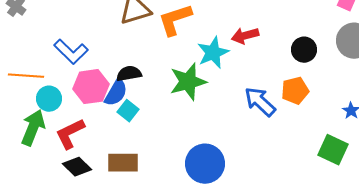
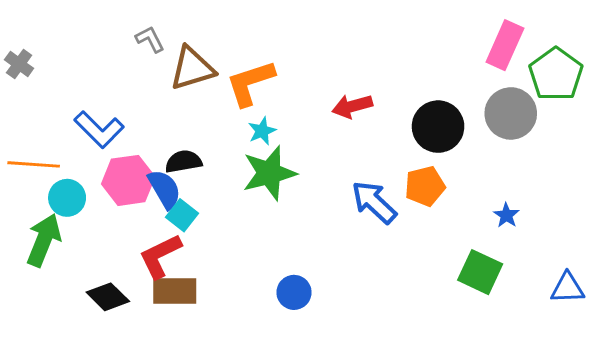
black circle: (304, 50) -> (438, 127), size x1.4
cyan star: (213, 53) -> (262, 131), moved, size x0.6
blue semicircle: (116, 93) -> (165, 189), turned -60
red L-shape: (70, 134) -> (160, 256), moved
blue circle: (205, 164) -> (294, 292), size x0.6

